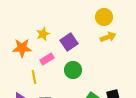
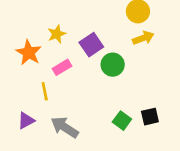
orange star: (22, 48) -> (29, 53), turned 30
green circle: (73, 70) -> (113, 65), moved

